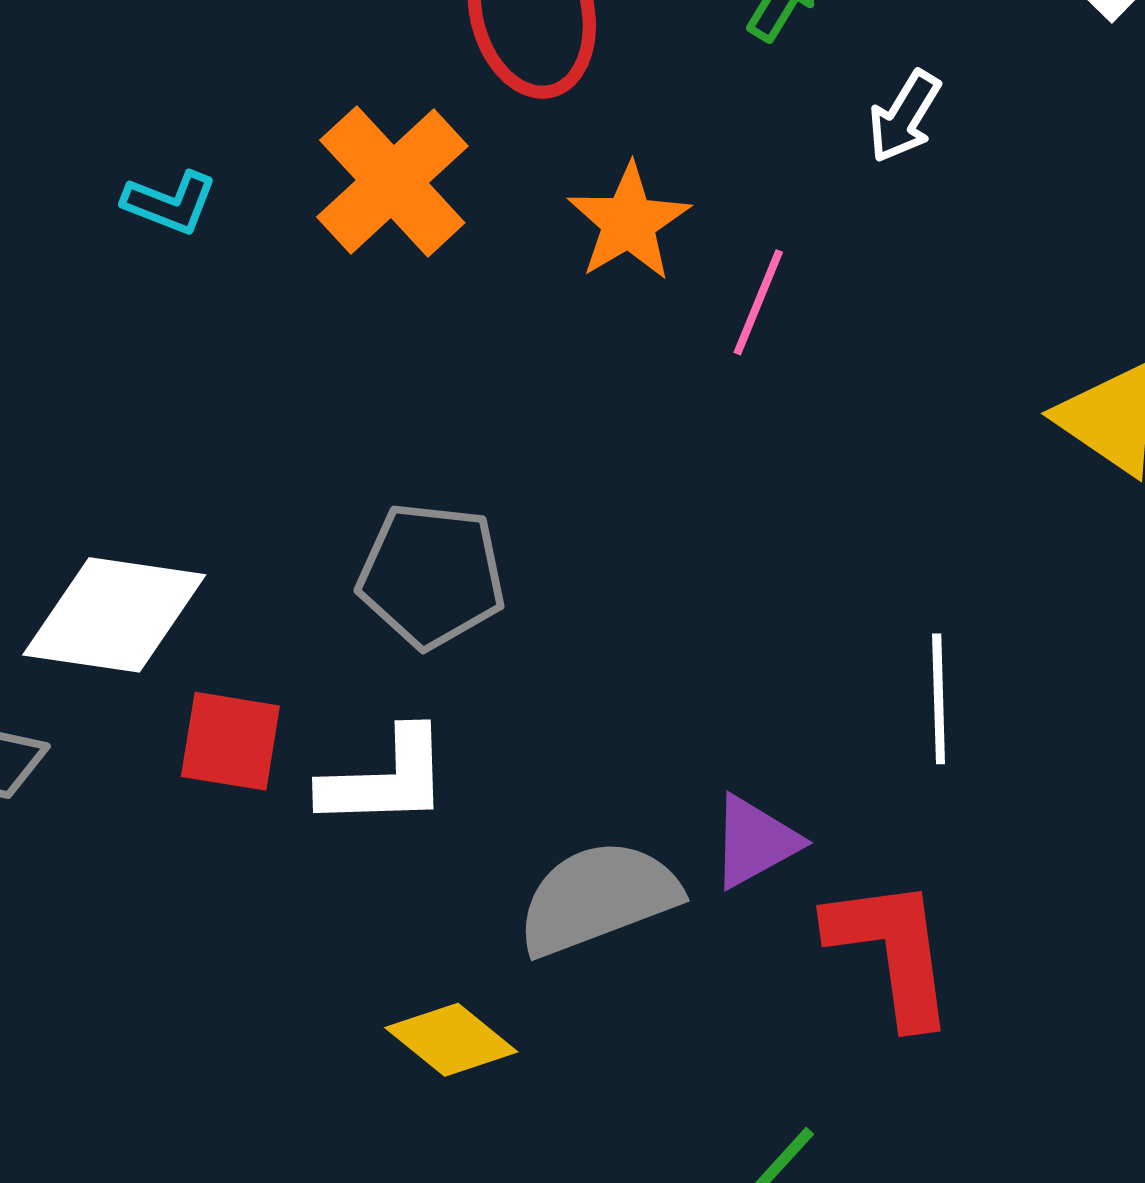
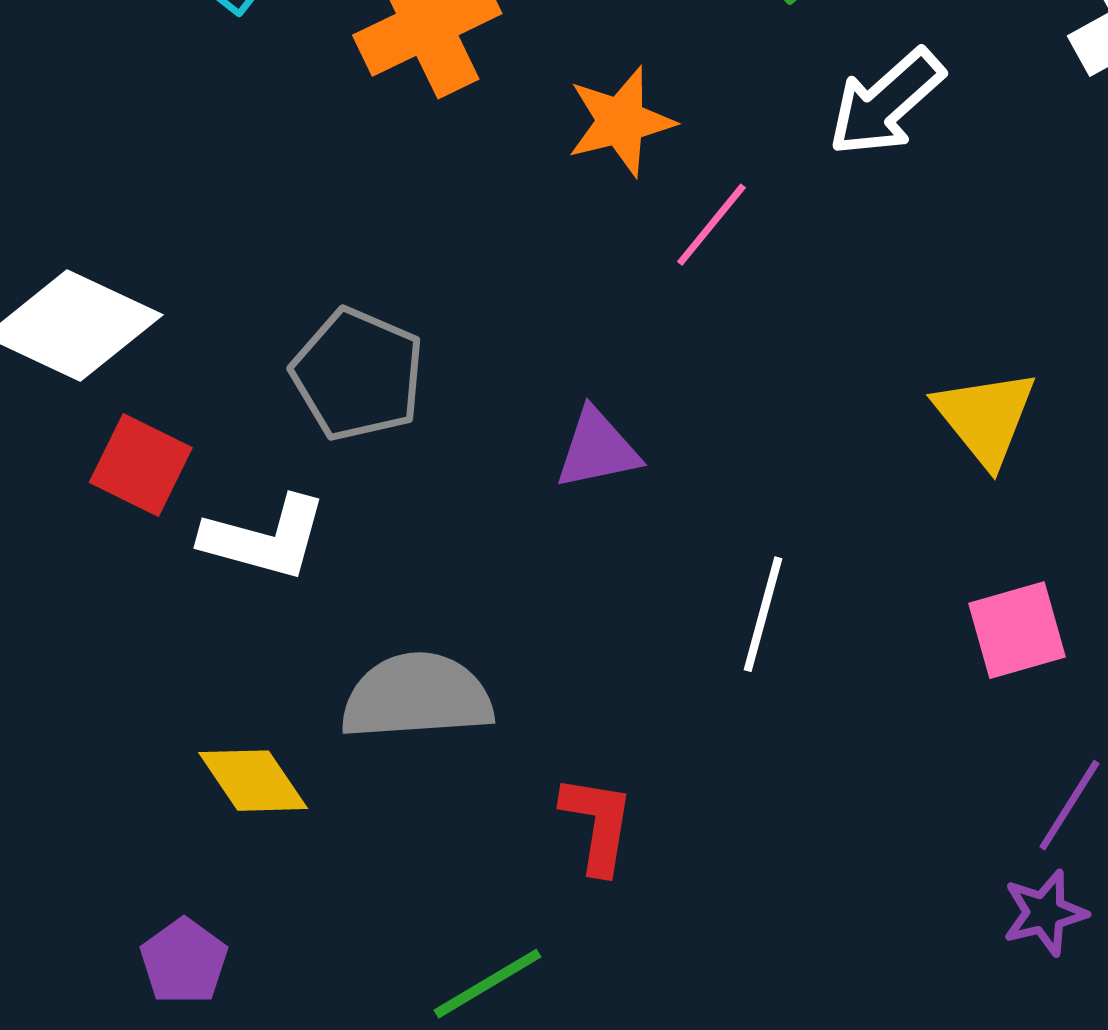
white arrow: (904, 117) -> (886, 103), size x1.5
purple triangle: (755, 842) -> (597, 449), moved
red L-shape: (892, 951) -> (597, 824), moved, size x0.7

